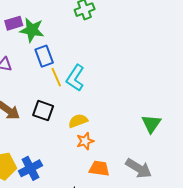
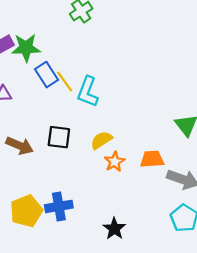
yellow line: (56, 77) -> (65, 82), moved
blue cross: (30, 168) -> (59, 206), turned 30
orange trapezoid: (99, 168) -> (152, 159), moved

